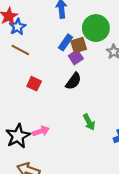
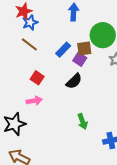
blue rectangle: (65, 42) -> (63, 50), moved
purple square: (76, 57) -> (80, 59), turned -32
pink arrow: (41, 131) -> (34, 101), moved

